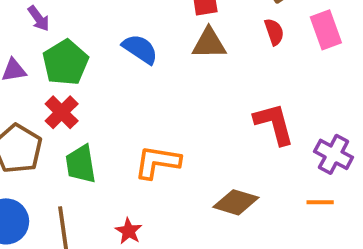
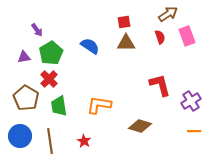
purple cross: (334, 154) -> (191, 101), turned 30
orange line: (320, 202) -> (194, 131), moved

